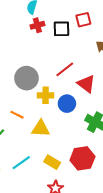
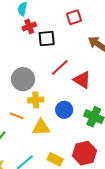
black square: (62, 29) -> (47, 39), moved
yellow cross: (46, 95) -> (36, 100), moved
blue circle: (67, 104) -> (64, 110), moved

